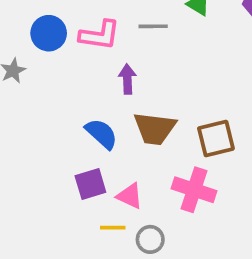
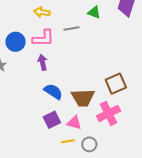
purple arrow: (127, 79) -> (43, 62), moved
brown trapezoid: (155, 129) -> (83, 98), moved
pink cross: (194, 190) -> (109, 113), turned -35

